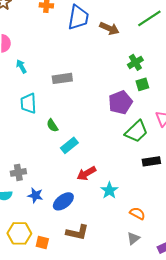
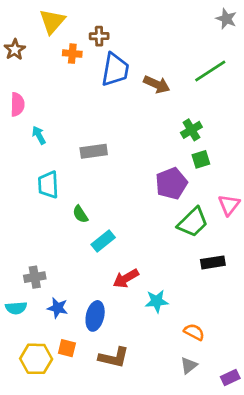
cyan star: (109, 190) -> (157, 301), turned 30
blue ellipse: (63, 201) -> (95, 316), turned -40
orange square: (42, 242) -> (67, 348), moved

